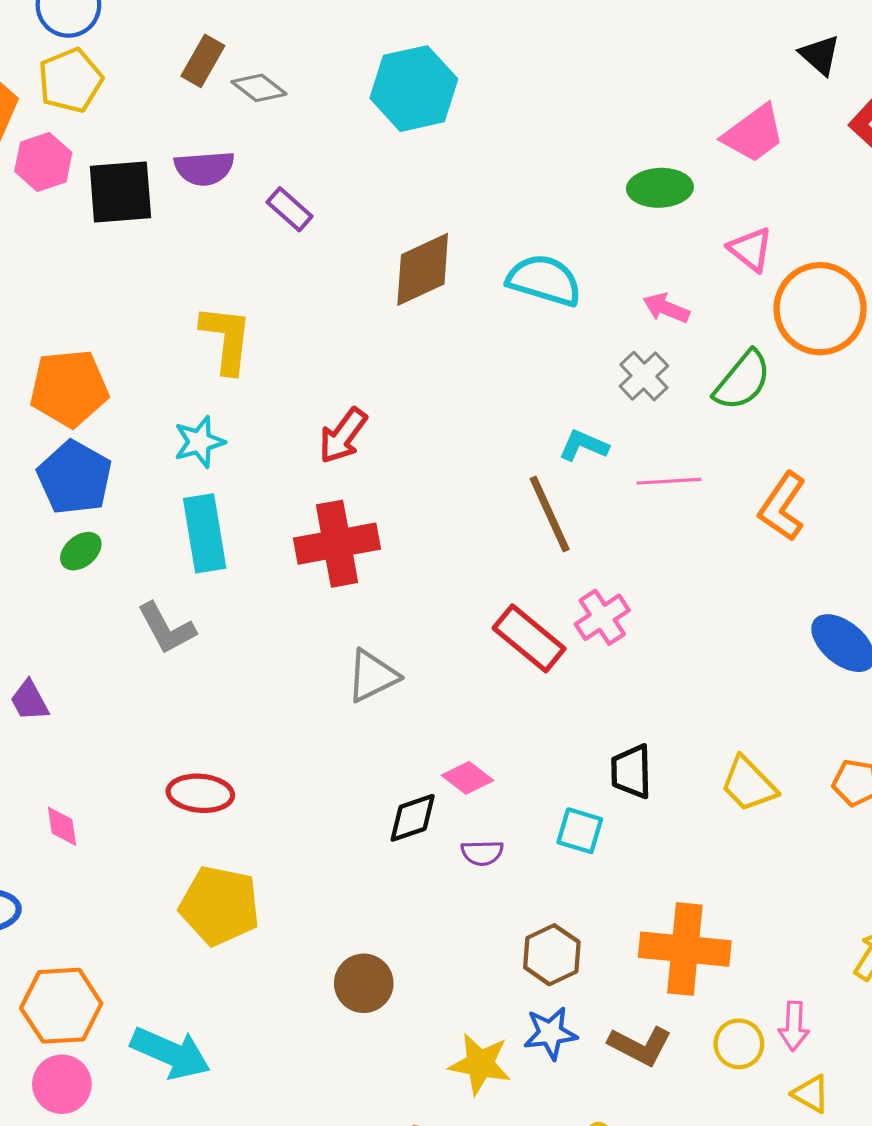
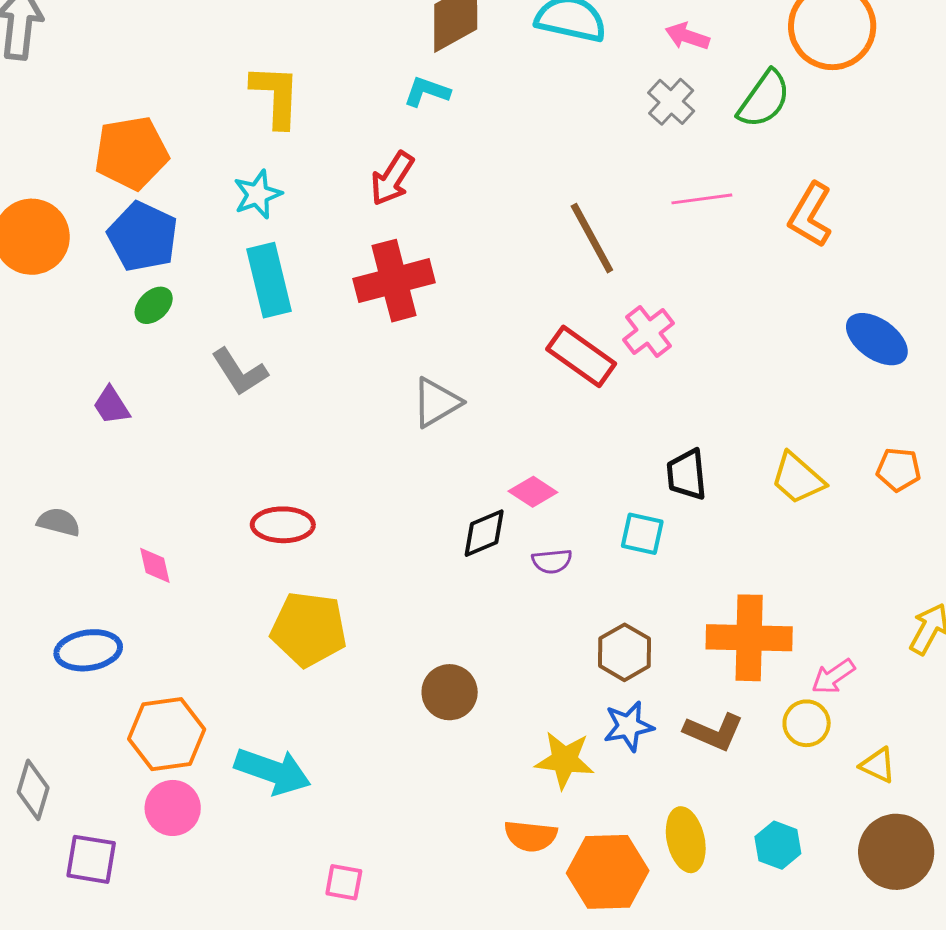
cyan L-shape: (583, 446) -> (427, 92), moved
purple trapezoid: (29, 701) -> (111, 406), moved
pink arrow: (794, 1026) -> (833, 676), moved, turned 57

